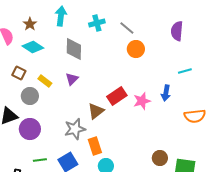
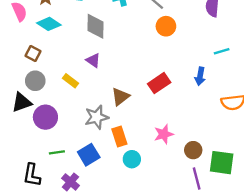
purple triangle: (72, 79) -> (93, 60), turned -40
yellow rectangle: (45, 81) -> (70, 81), moved
gray circle: (30, 96) -> (35, 81), moved
red rectangle: (117, 96) -> (159, 83), moved
pink star: (142, 101) -> (164, 134), moved

